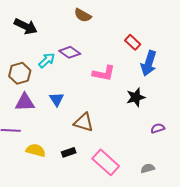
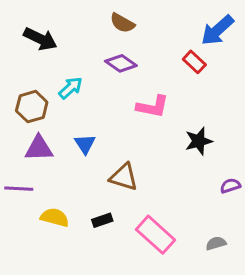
purple diamond: (70, 52) -> (121, 63), moved
blue arrow: (149, 63) -> (217, 30), moved, turned 30

